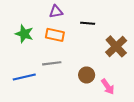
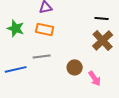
black line: (88, 23) -> (102, 18), moved

